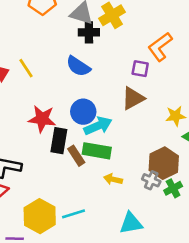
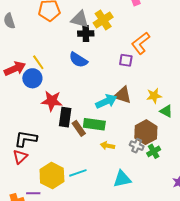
brown triangle: (133, 98) -> (123, 95), moved, turned 48
blue circle: (83, 112) -> (32, 78), moved
cyan arrow: (98, 126) -> (106, 101), moved

